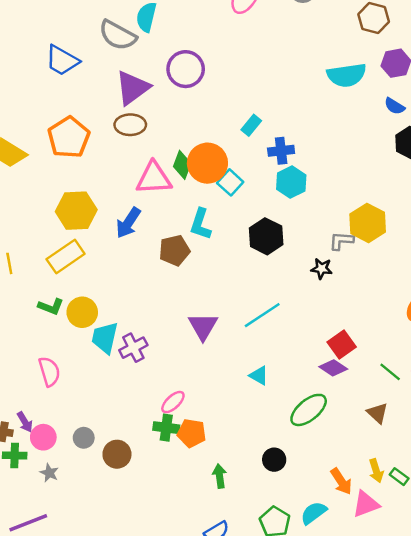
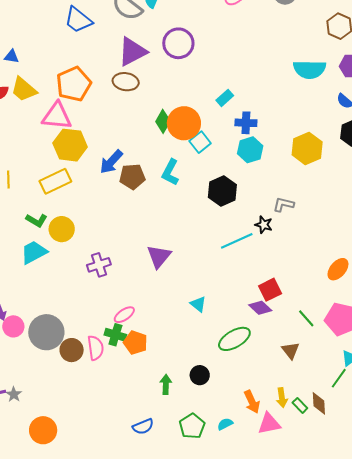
pink triangle: (154, 178) -> (57, 116), moved
yellow hexagon: (368, 223) -> (307, 148), moved
brown pentagon: (174, 250) -> (132, 177), moved
cyan line: (262, 315) -> (237, 241), moved
cyan trapezoid: (105, 338) -> (34, 252), moved, turned 40
pink semicircle: (49, 371) -> (96, 348), moved
gray circle: (84, 438) -> (46, 332), size x2.0
gray star: (49, 473) -> (14, 394), moved
green arrow: (220, 476) -> (166, 384), moved
cyan semicircle: (314, 513) -> (225, 424), size x0.7

